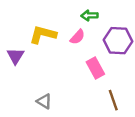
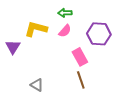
green arrow: (89, 15) -> (65, 13), moved
brown line: (113, 100) -> (81, 80), moved

